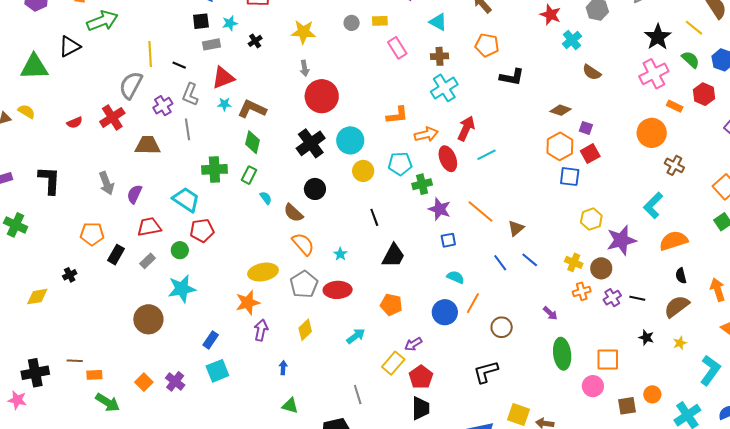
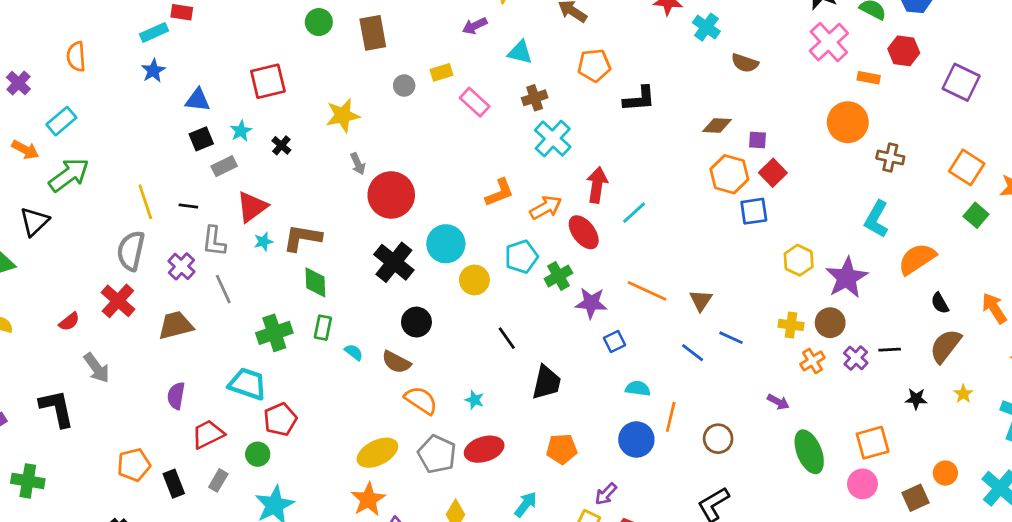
gray arrow: (106, 183) -> (97, 368), moved
black rectangle: (116, 255) -> (174, 484), turned -36

